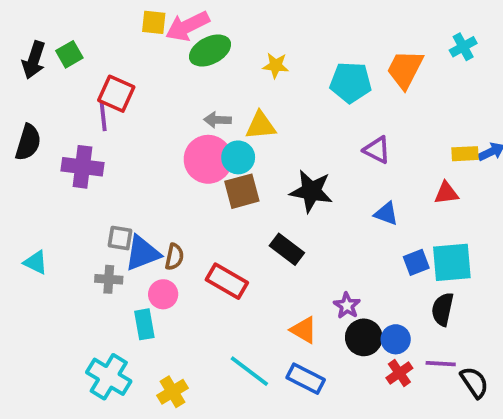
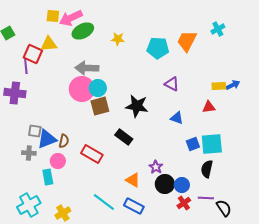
gray arrow: (218, 120) -> (87, 68), size x1.6
yellow triangle: (261, 126) -> (49, 44), moved
cyan cross: (109, 377) -> (29, 205), turned 30

